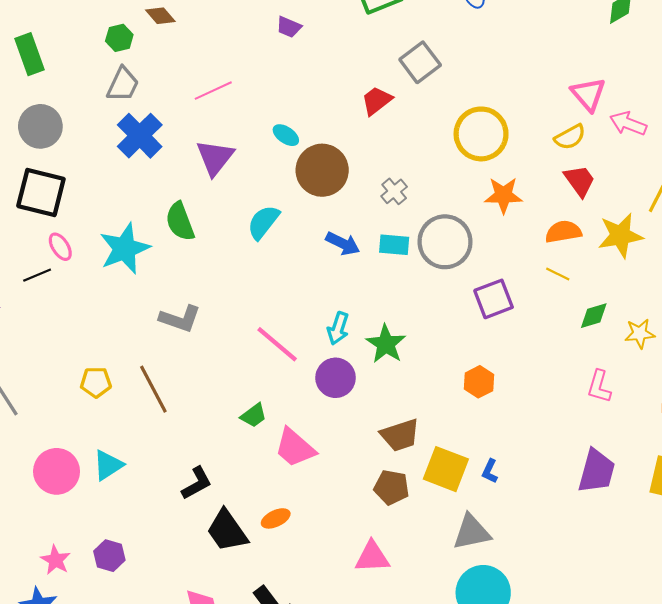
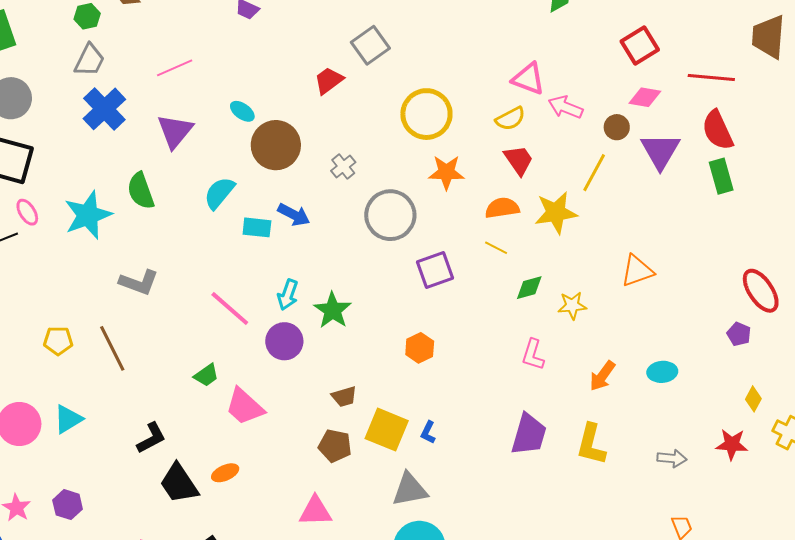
pink triangle: (588, 94) -> (528, 79), turned -30
cyan rectangle: (394, 245) -> (257, 227), moved
brown trapezoid: (400, 435) -> (344, 397), size x0.7

